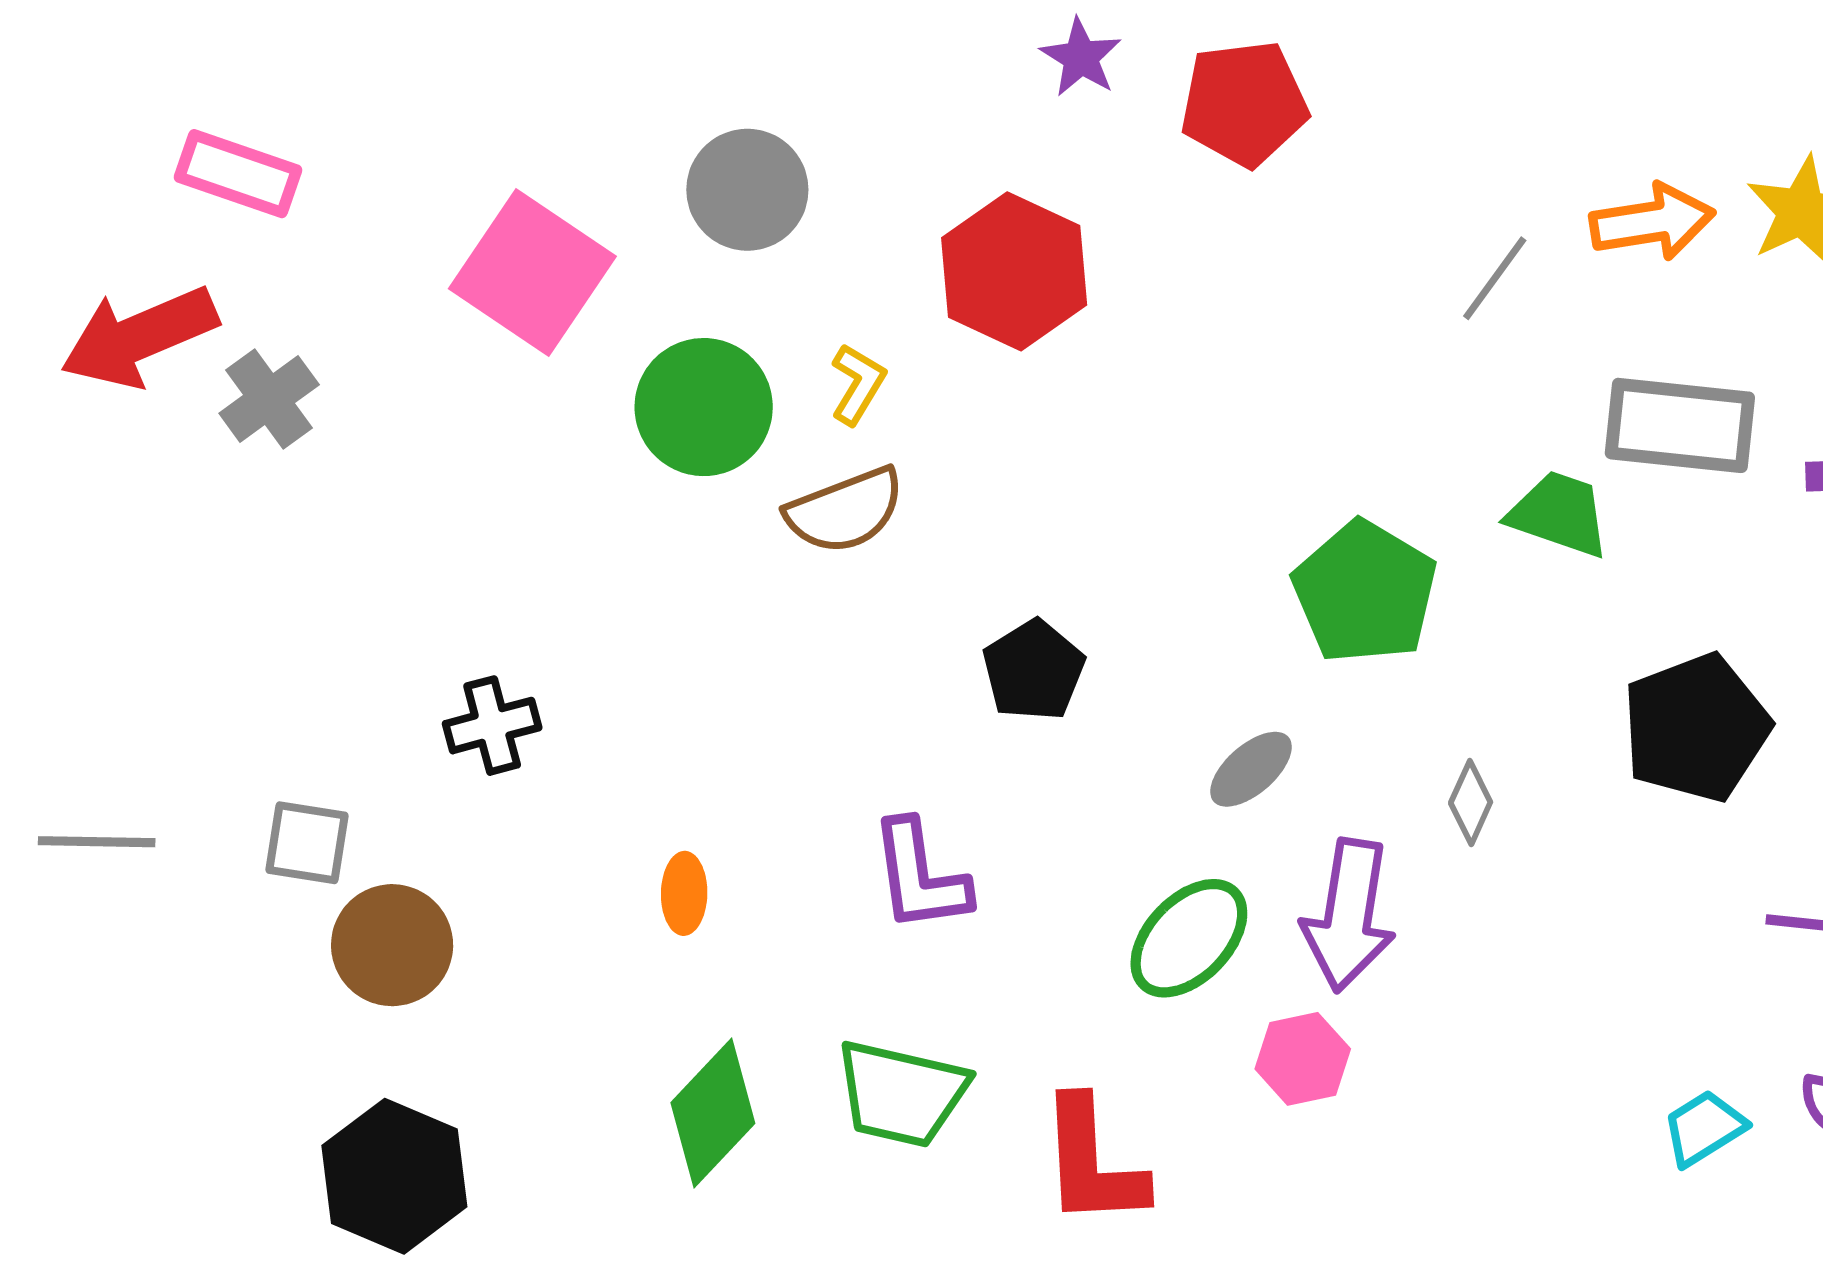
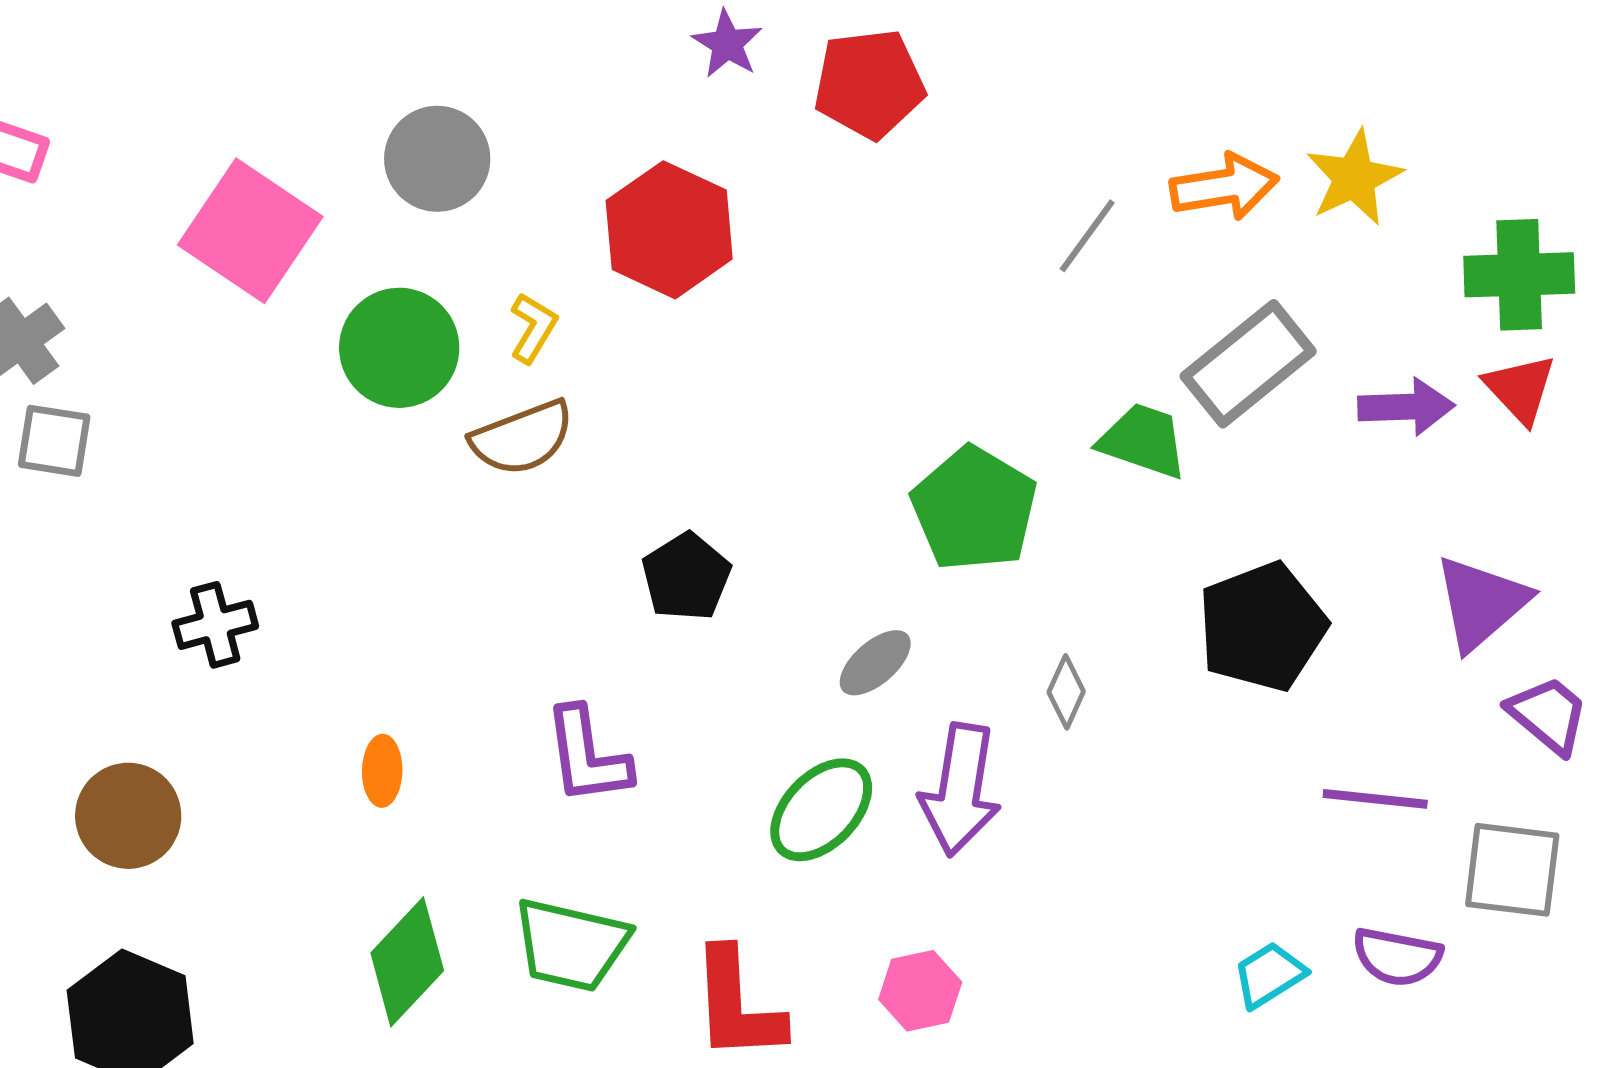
gray rectangle: (1680, 425) -> (1248, 364), turned -45
gray square: (307, 843) -> (54, 441), moved
pink hexagon: (1303, 1059) -> (920, 991), moved

